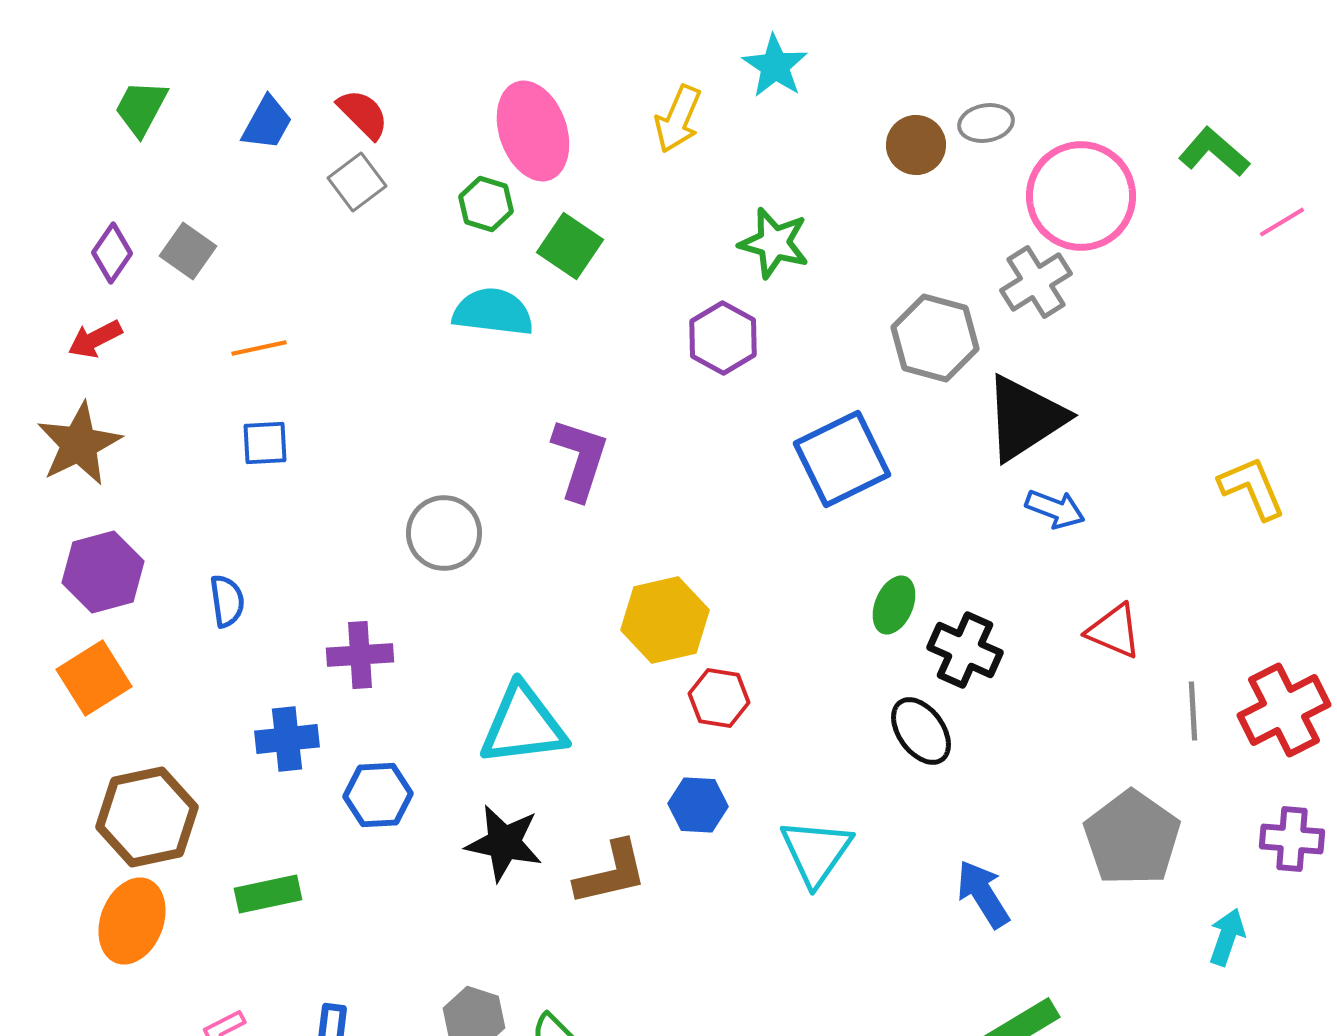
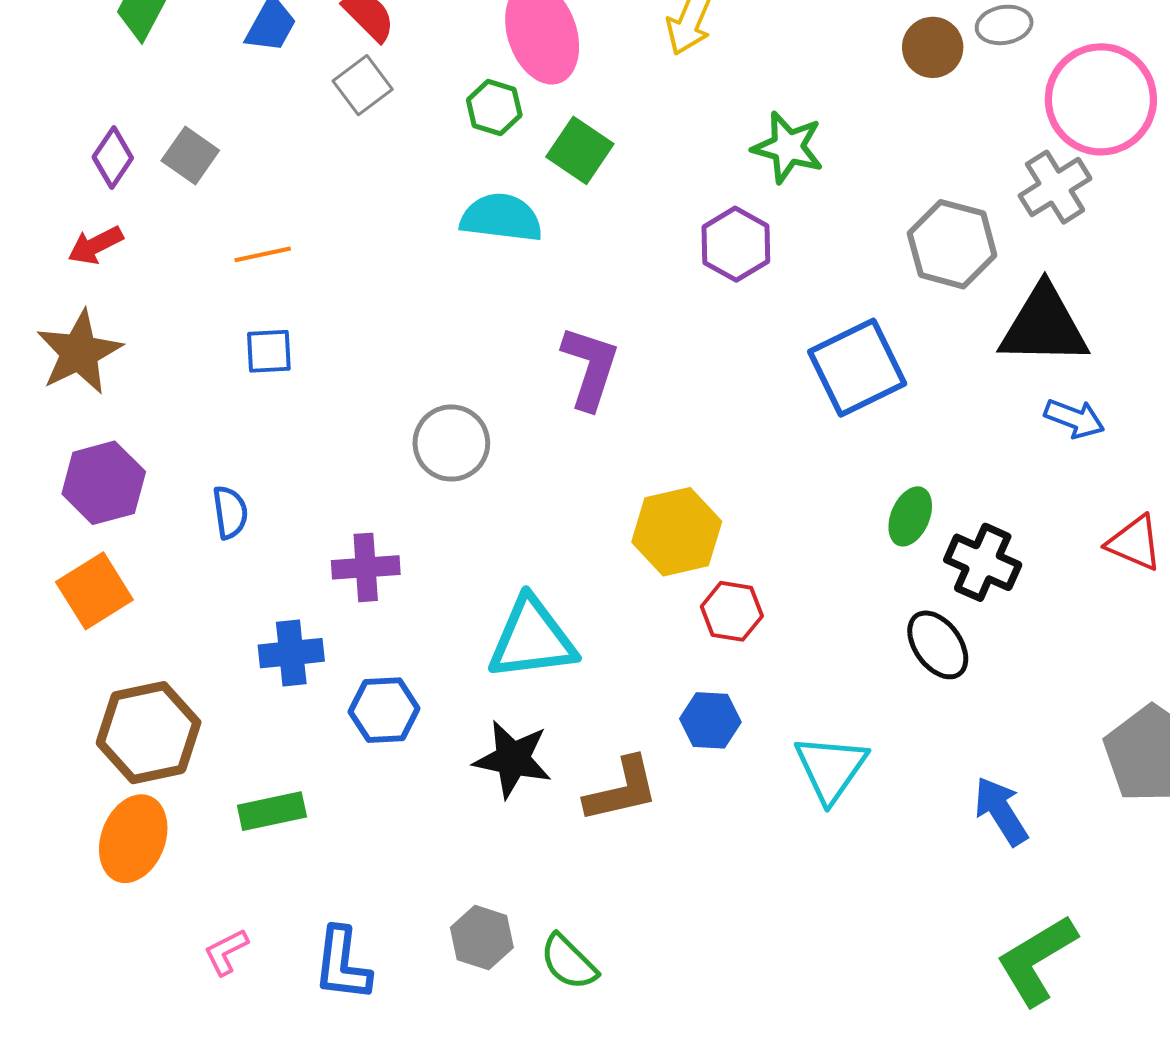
black triangle: (1025, 418) -> (1044, 326), turned 34

